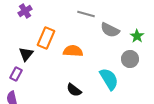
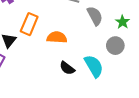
gray semicircle: (110, 30) -> (95, 16), turned -144
black semicircle: (74, 90) -> (67, 68), moved

